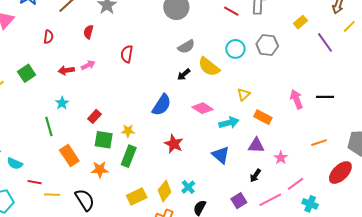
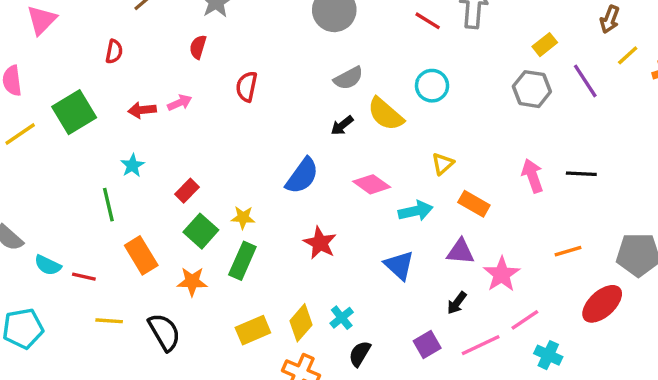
red semicircle: (88, 32) -> (198, 47), moved
gray hexagon: (267, 45) -> (532, 89), moved
green square: (27, 73) -> (74, 112), size x1.4
green square: (104, 140) -> (201, 231), turned 30
pink star: (281, 158) -> (502, 274), size x1.5
red line: (35, 182) -> (84, 277), moved

